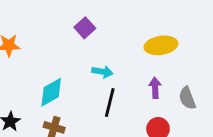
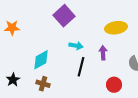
purple square: (85, 28) -> (64, 16), size x1.5
purple arrow: (155, 88) -> (103, 53), moved

